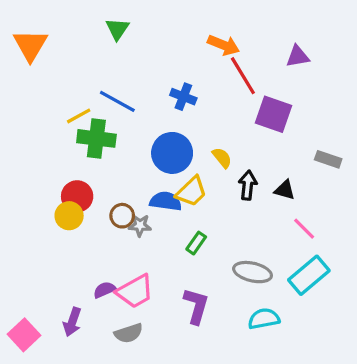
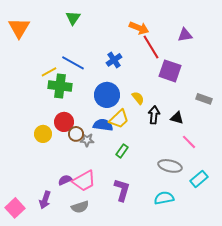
blue cross: (183, 97) -> (114, 60), turned 35
red circle: (77, 196) -> (64, 122), moved
gray ellipse: (253, 272) -> (170, 166), moved
cyan rectangle: (309, 275) -> (199, 179), moved, size x0.7

